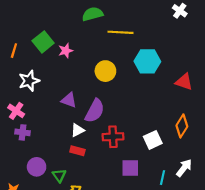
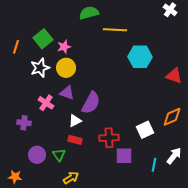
yellow circle: (105, 71) -> (66, 68), moved
white star: (29, 81) -> (40, 68), moved
pink cross: (16, 111) -> (46, 103), moved
orange diamond: (182, 126) -> (172, 117), turned 35
red cross: (113, 137) -> (109, 138), moved
green triangle: (59, 175) -> (59, 155), moved

